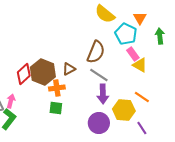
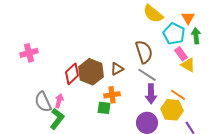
green arrow: (160, 36) -> (196, 36), moved
brown semicircle: (96, 52) -> (144, 52), turned -40
orange cross: (57, 88) -> (112, 95), moved
orange line: (142, 97) -> (178, 95), moved

